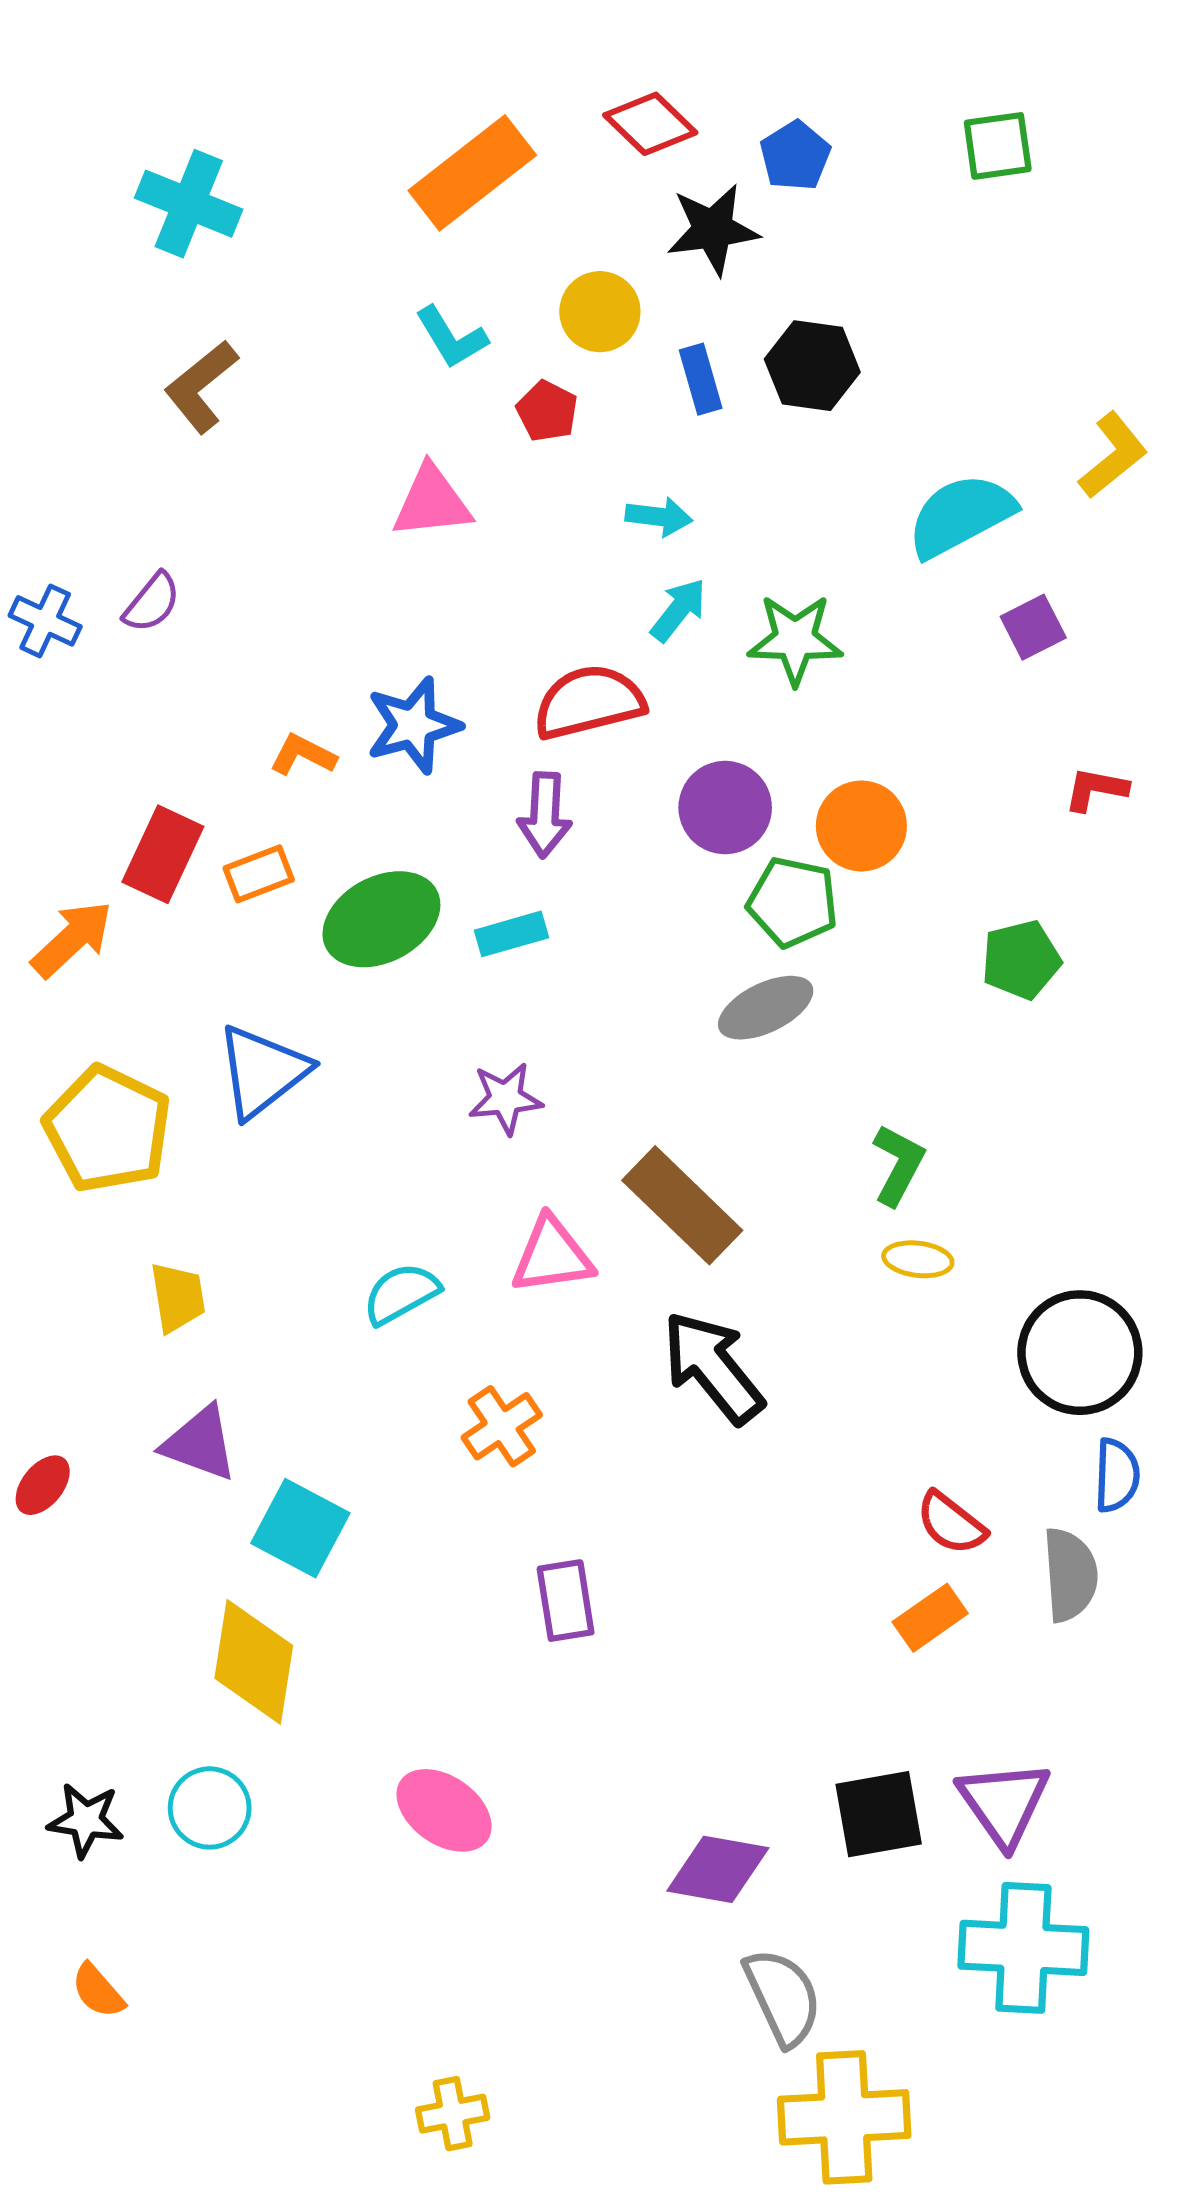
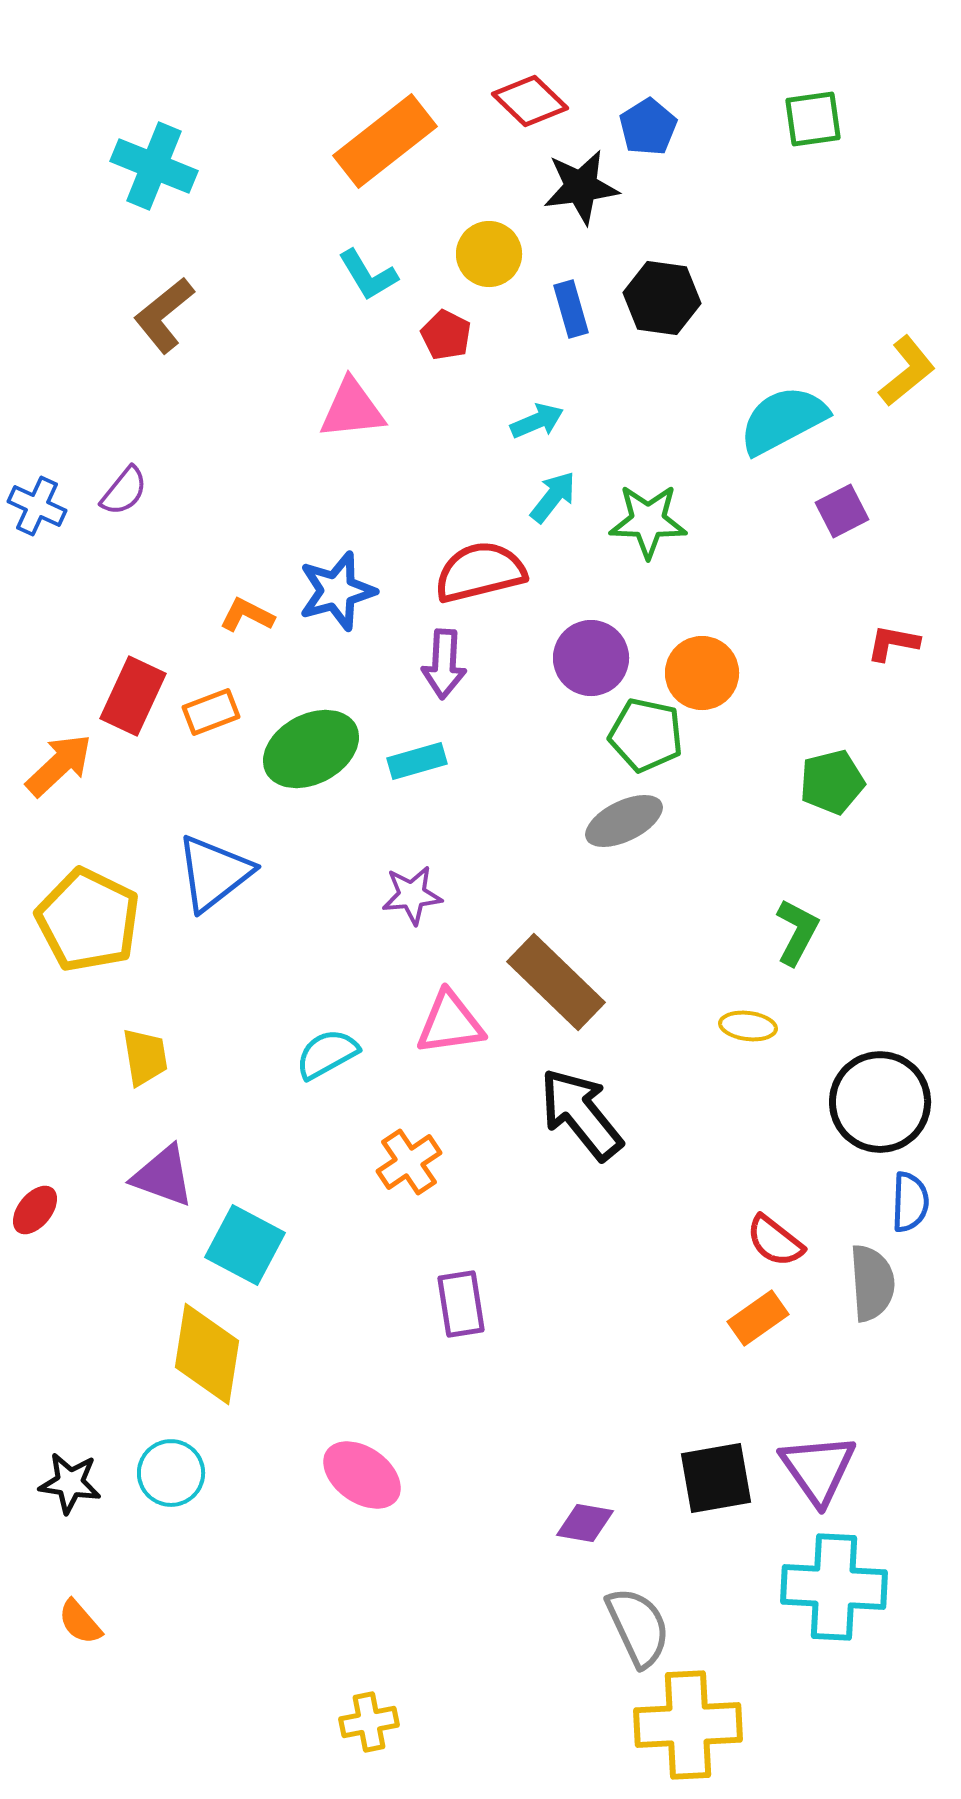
cyan arrow: (659, 517) -> (537, 421), turned -30
green L-shape: (898, 1165) -> (797, 932), moved
purple diamond: (718, 1869) -> (585, 1523), size x0.7

